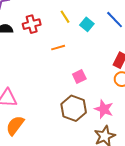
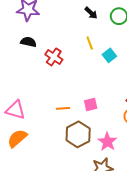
red cross: (32, 24) -> (54, 57), moved, turned 36
orange line: (58, 48) -> (63, 108), moved

